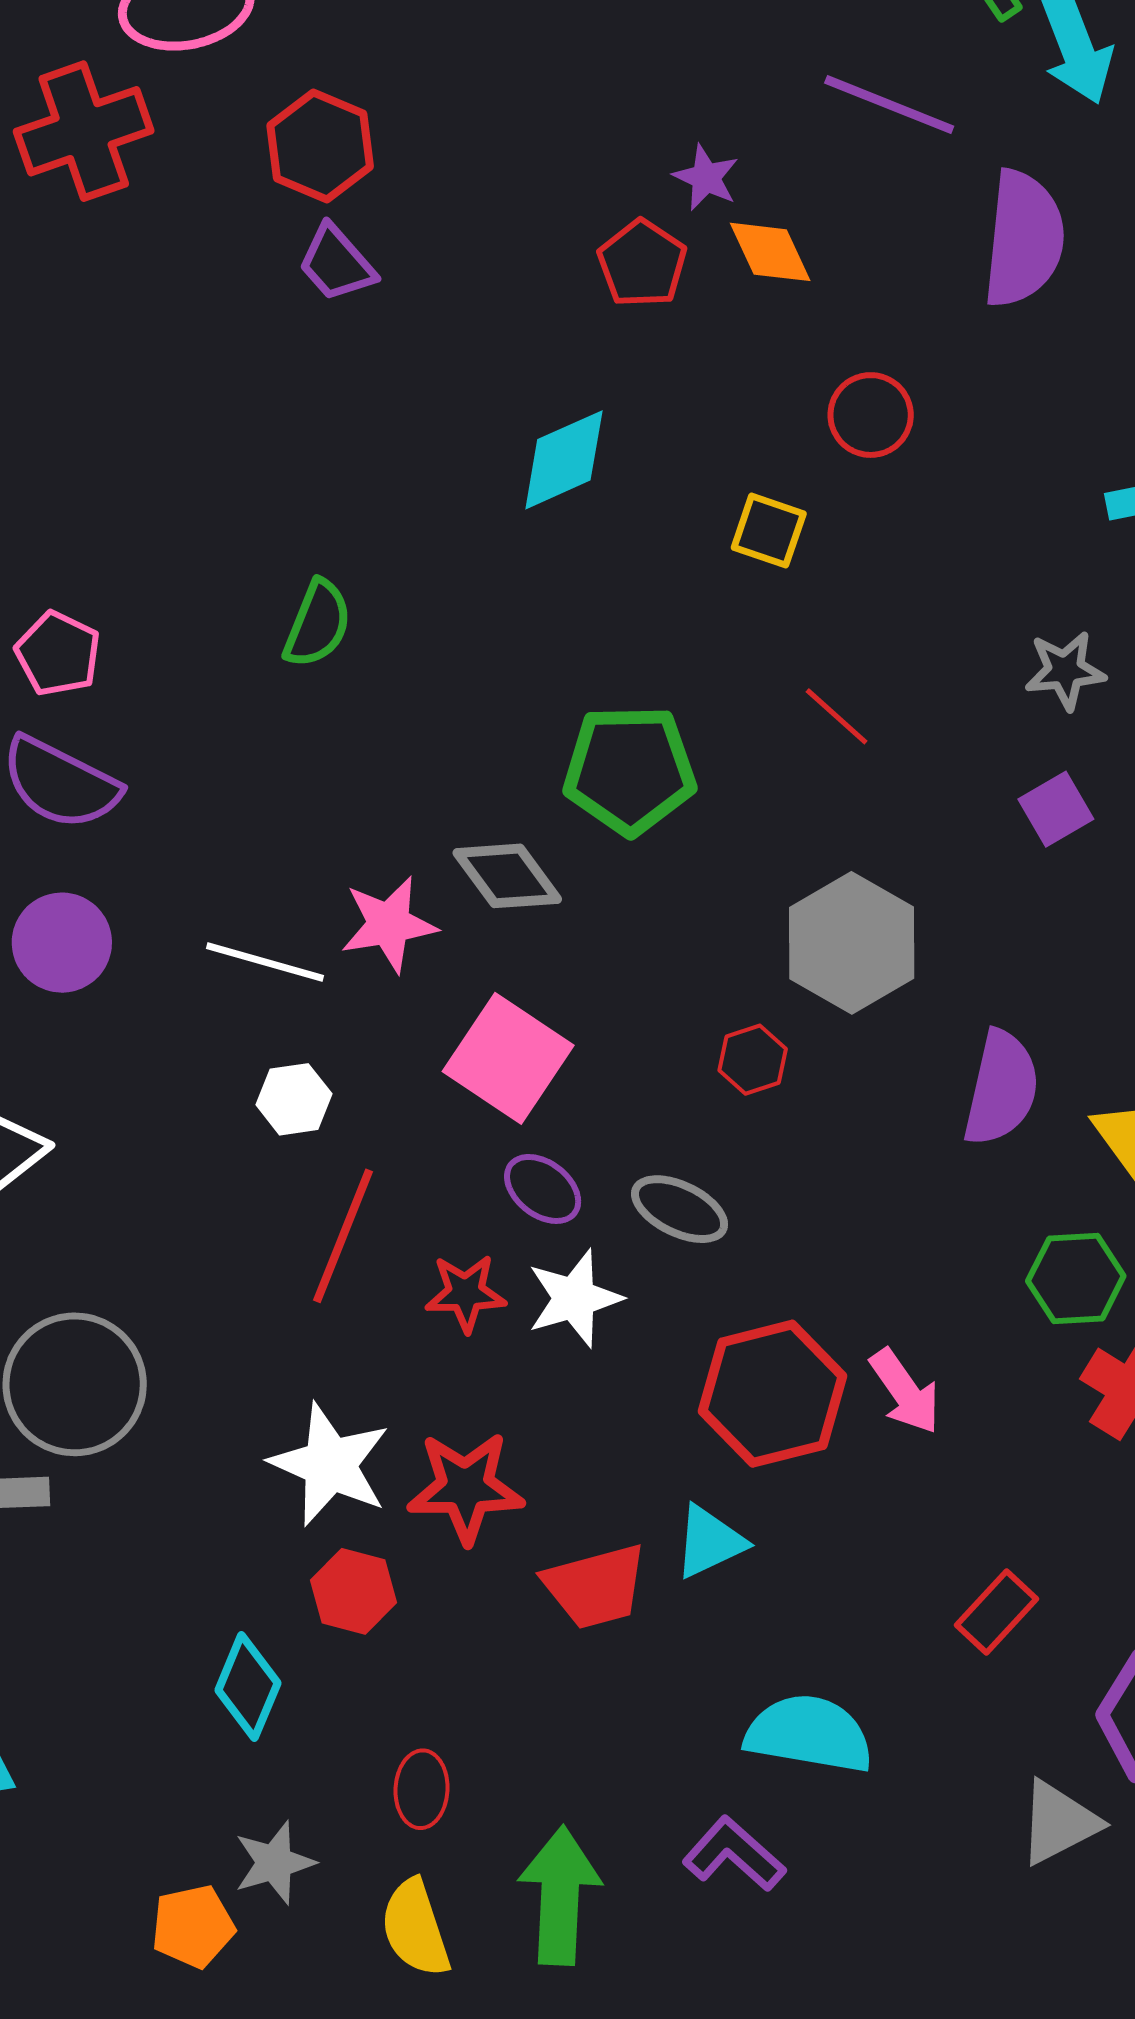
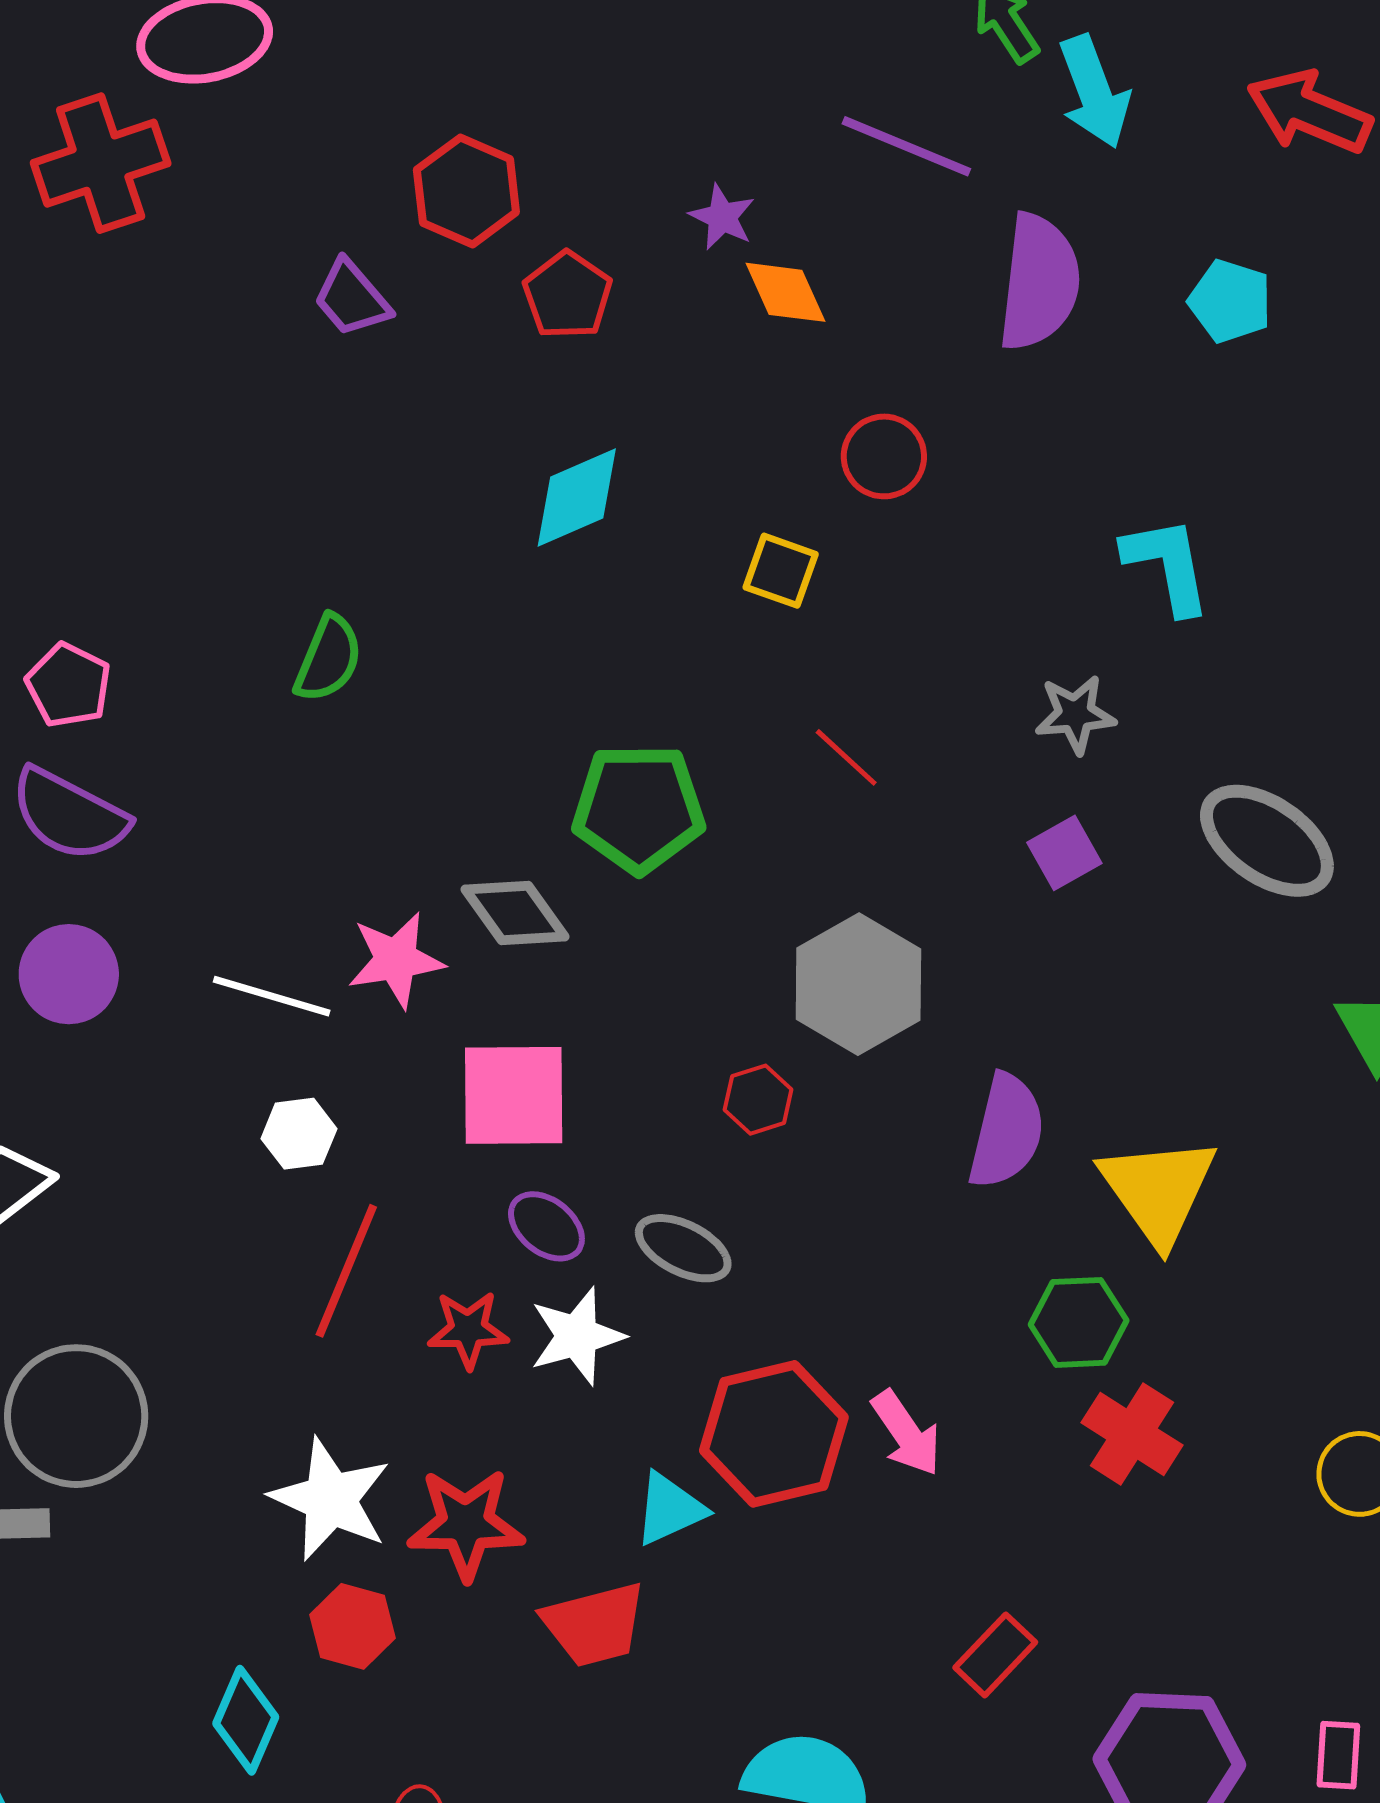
red hexagon: (320, 146) -> (466, 191), moved
red pentagon: (642, 264) -> (568, 295), moved
pink square: (508, 1058) -> (514, 1095), turned -35
cyan triangle: (710, 1542) -> (670, 1509), moved

